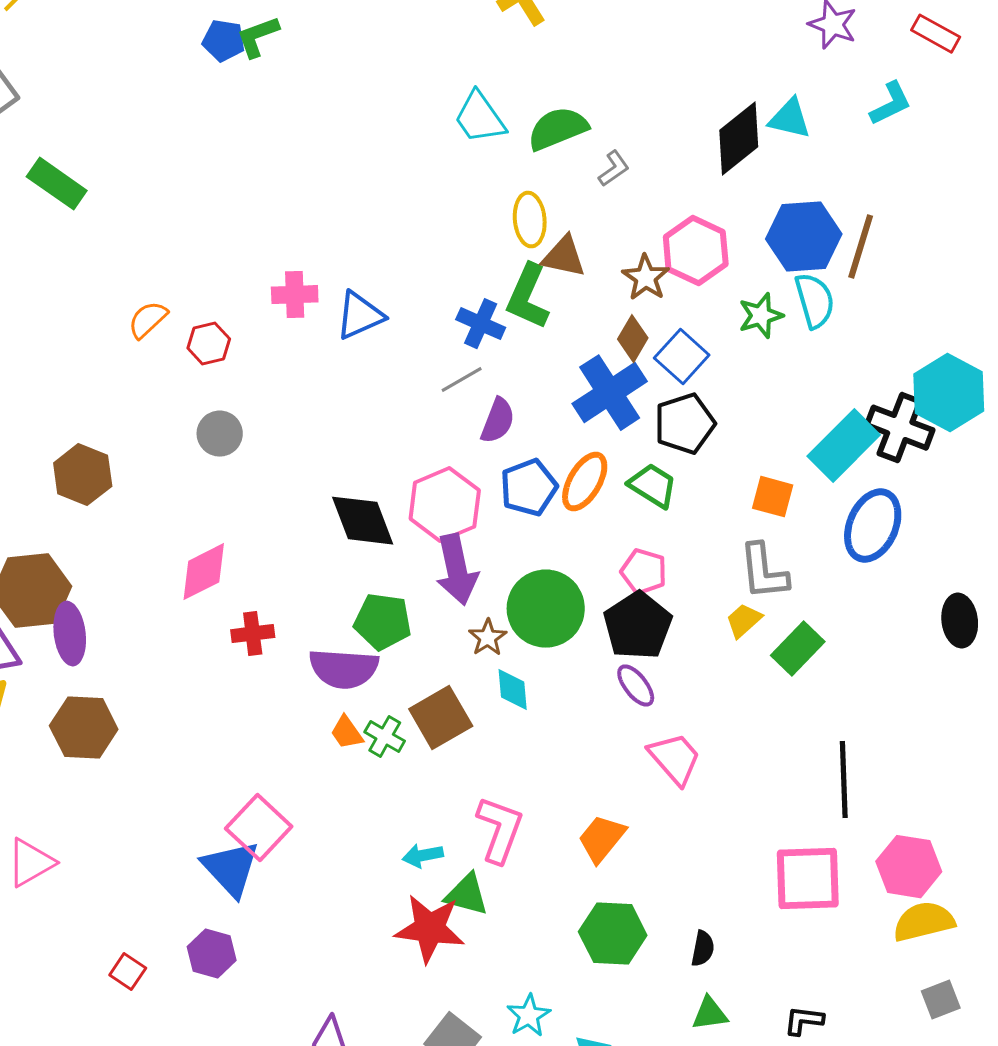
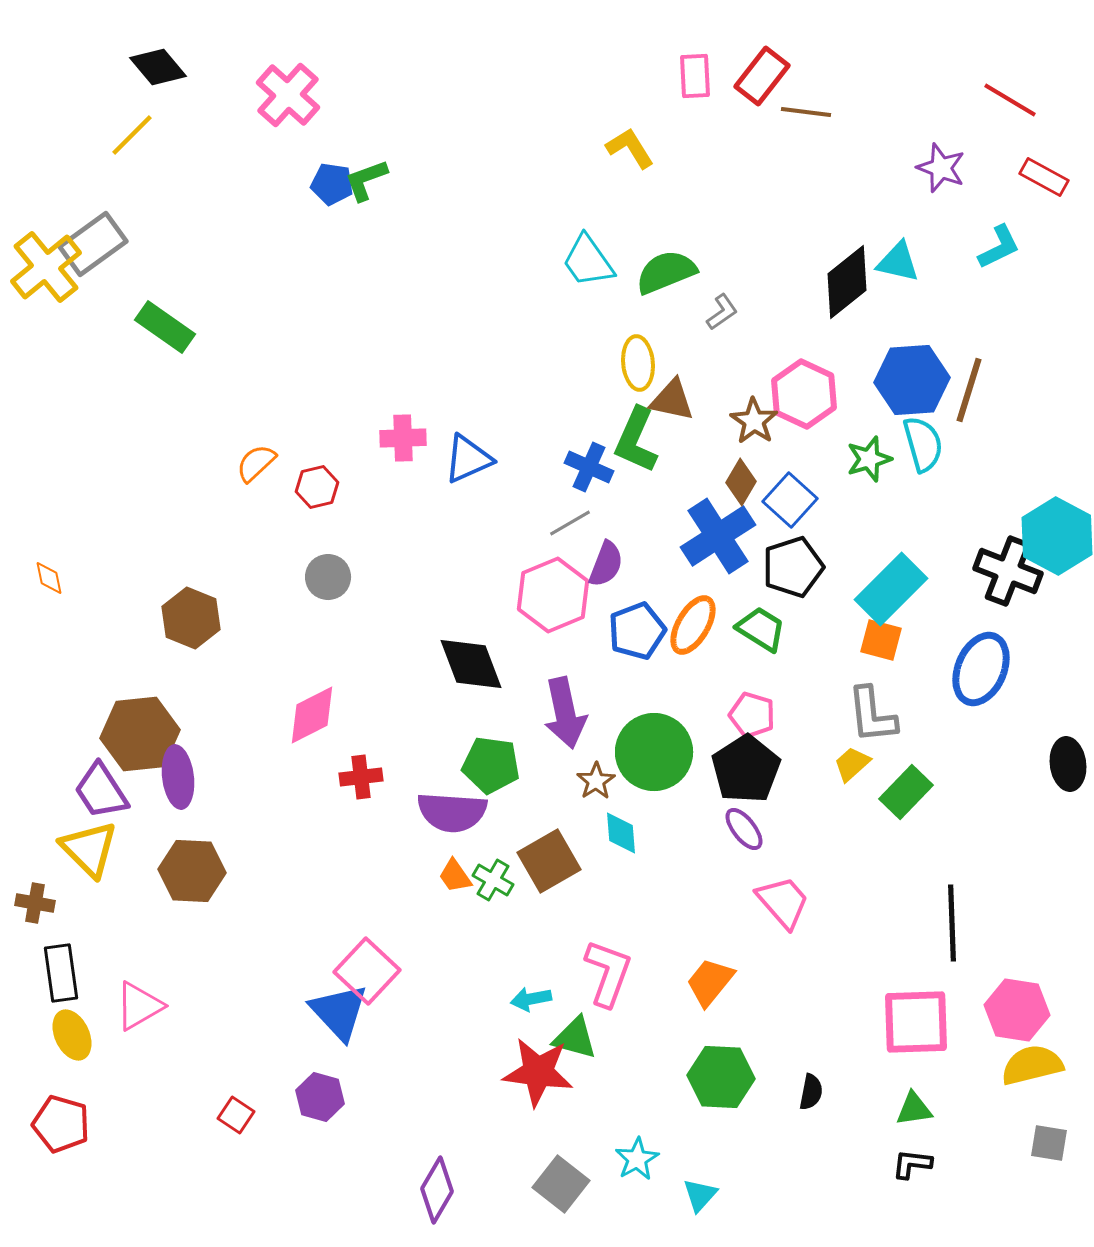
cyan rectangle: (844, 446) -> (891, 589), moved
pink hexagon: (445, 505) -> (553, 595), moved
gray square: (941, 1000) -> (1049, 1143), turned 30
green triangle: (710, 1014) -> (914, 1109), moved

